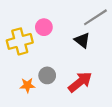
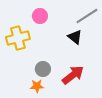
pink circle: (44, 27) -> (40, 16), moved
orange star: (27, 85) -> (37, 86), moved

